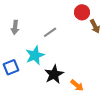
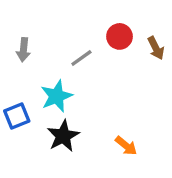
red circle: (82, 12) -> (120, 36), moved
black star: (54, 74) -> (63, 136), moved

